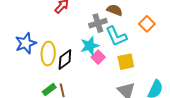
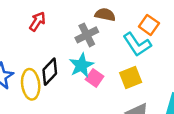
cyan L-shape: (116, 36) -> (137, 44), moved
black diamond: (65, 59) -> (50, 72), moved

